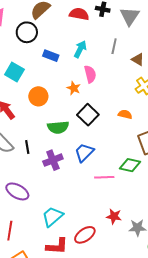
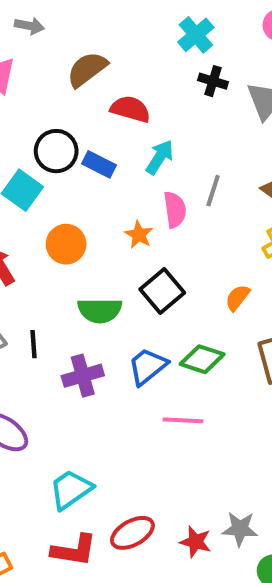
red semicircle: (79, 14) -> (130, 109), moved
black circle: (27, 32) -> (56, 151), moved
gray line: (114, 46) -> (213, 191), moved
orange semicircle: (125, 114) -> (237, 298), turned -72
green diamond: (130, 165) -> (202, 359), moved
red star: (114, 216) -> (195, 542), moved

